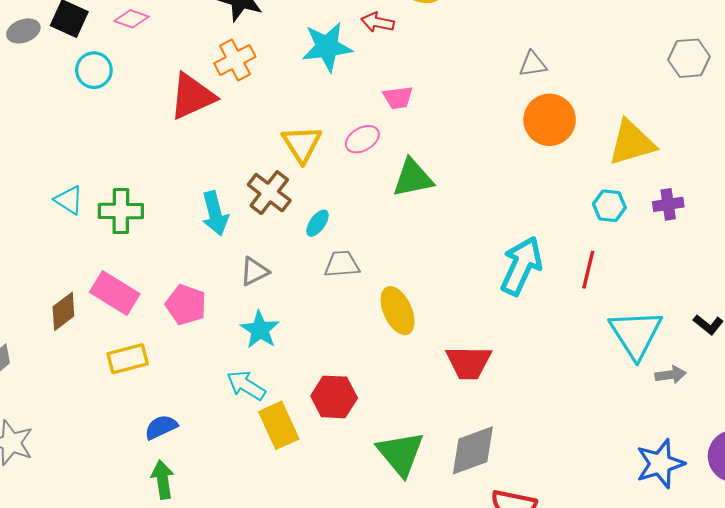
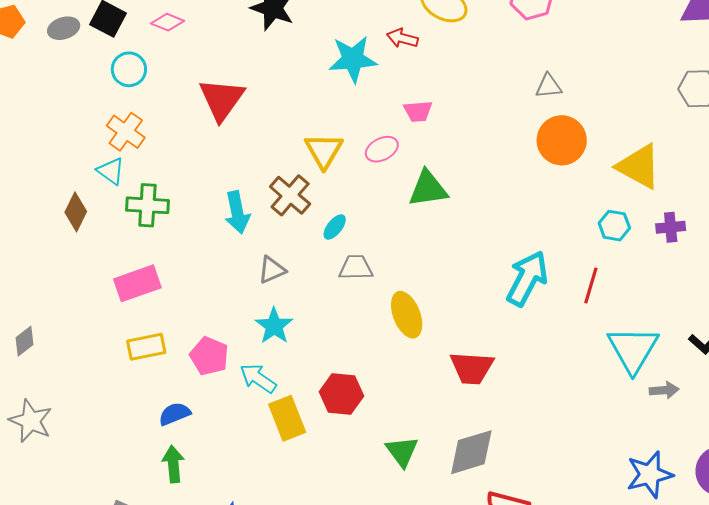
orange cross: (235, 60) -> (126, 132), moved, turned -30
red triangle: (192, 96) -> (222, 99), turned -33
yellow triangle: (632, 143) -> (639, 166), turned 42
cyan triangle: (69, 200) -> (111, 171), moved
pink rectangle: (115, 293) -> (137, 283), turned -54
pink pentagon: (186, 305) -> (209, 356), moved
brown diamond: (63, 311) -> (76, 212), moved, turned -30
green triangle: (401, 454) -> (402, 451), size x0.7

